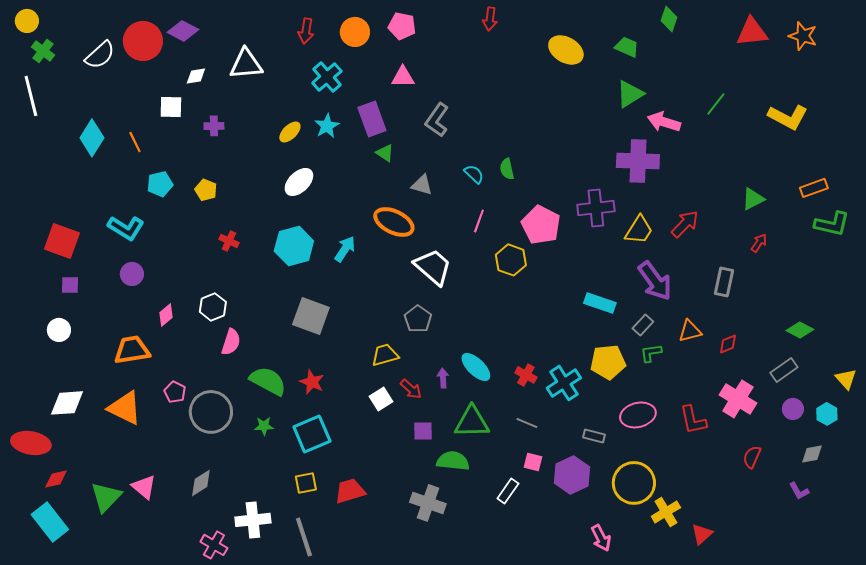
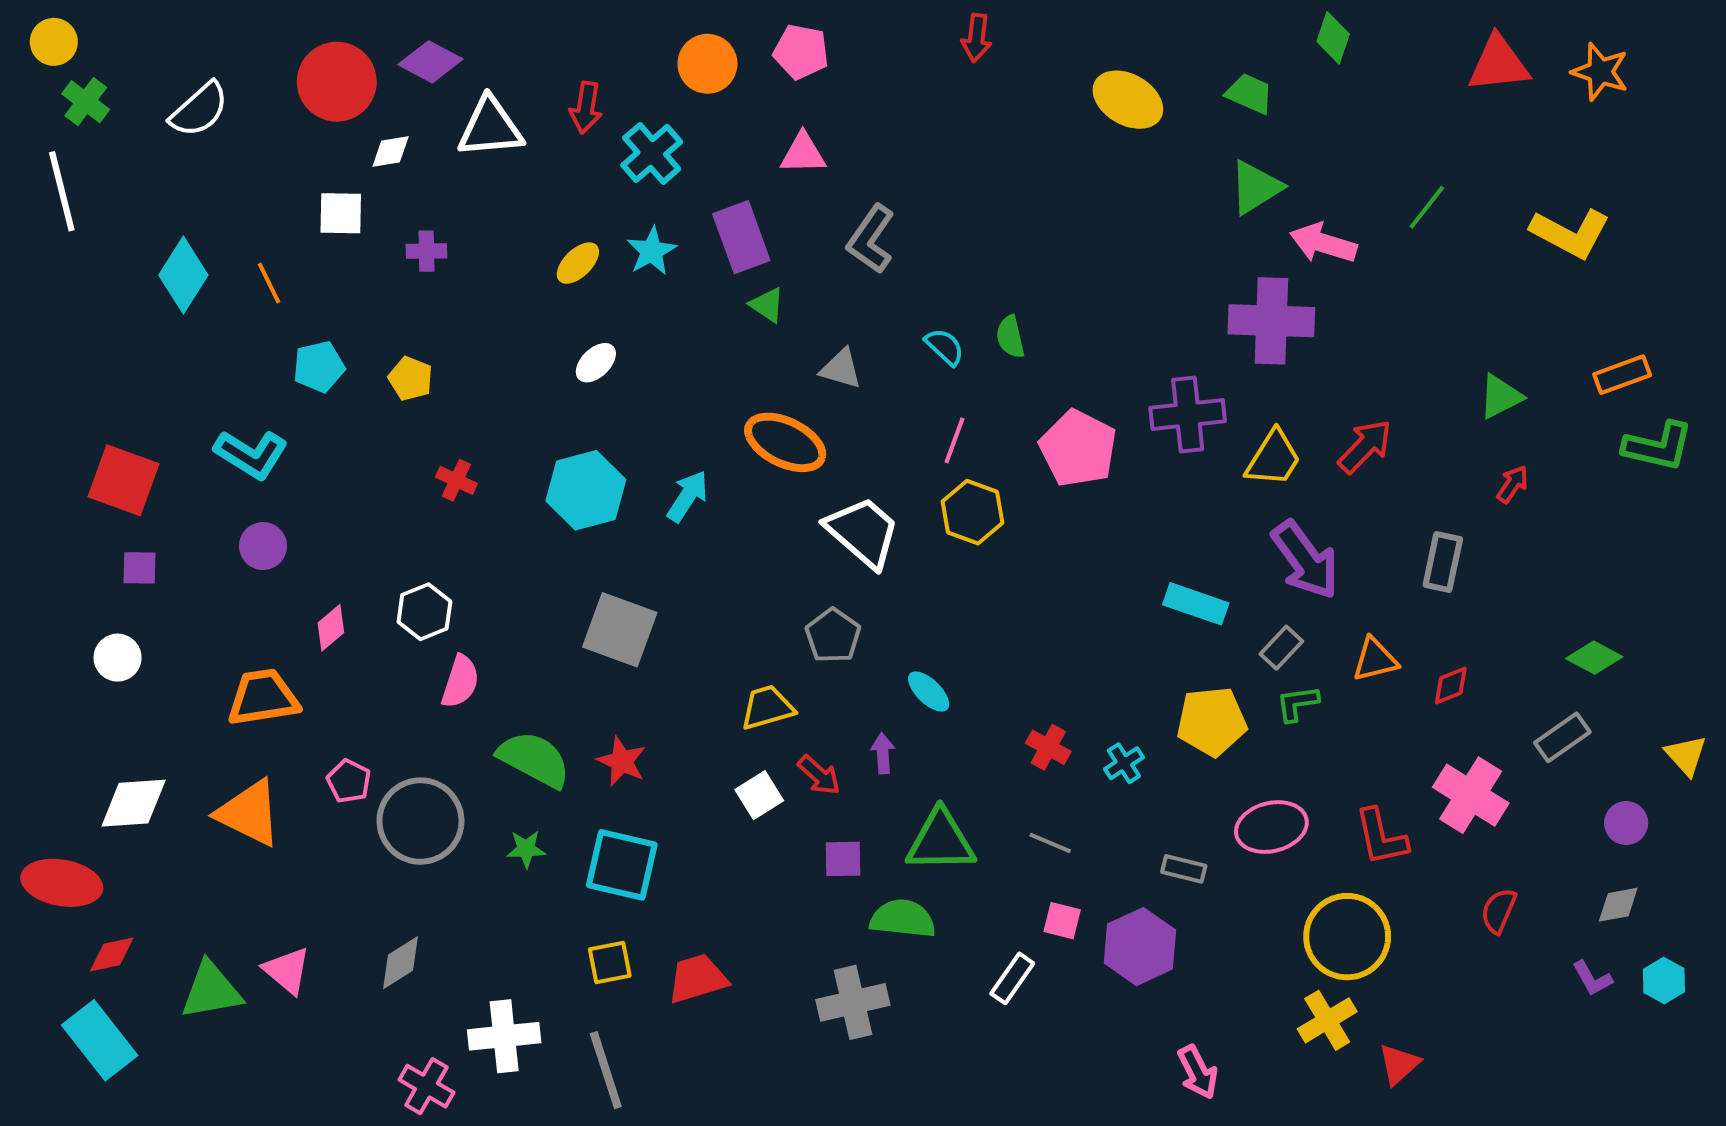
purple diamond: (183, 31) -> (430, 62), moved
red arrow: (306, 31) -> (586, 108), moved
red circle: (143, 41) -> (337, 82), moved
white ellipse: (299, 182) -> (596, 363), size x0.7
yellow hexagon: (511, 260) -> (972, 512), moved
cyan ellipse: (476, 367) -> (929, 691), moved, size x0.7
cyan cross: (564, 383) -> (1124, 763), size x0.6
purple circle: (793, 409) -> (1626, 823), moved
cyan hexagon: (827, 414) -> (1664, 980), moved
cyan square: (312, 434) -> (622, 865), turned 36
yellow circle: (634, 483) -> (1347, 937), moved
green triangle: (106, 497) -> (211, 990), turned 36
gray cross: (428, 503) -> (853, 1002), turned -32

